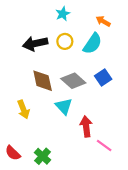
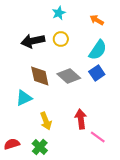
cyan semicircle: (92, 44) -> (98, 50), moved
cyan triangle: (64, 106) -> (24, 98), moved, turned 48
yellow arrow: (23, 109) -> (46, 121), moved
red semicircle: (13, 153) -> (12, 144), turned 119

